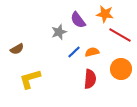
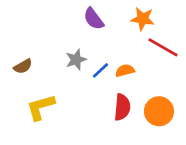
purple semicircle: (78, 20) -> (94, 19), moved
gray star: (59, 32) -> (76, 60), moved
orange circle: (121, 69) -> (159, 111), moved

